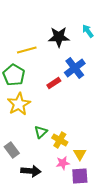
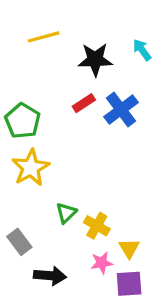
yellow line: (27, 50) -> (44, 37), moved
red rectangle: (54, 83) -> (84, 103), moved

